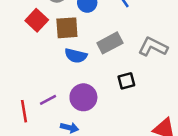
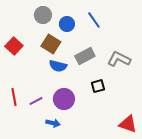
red square: (37, 20) -> (14, 46), moved
brown square: (67, 28) -> (51, 44), turned 36
red line: (24, 111) -> (14, 97), moved

